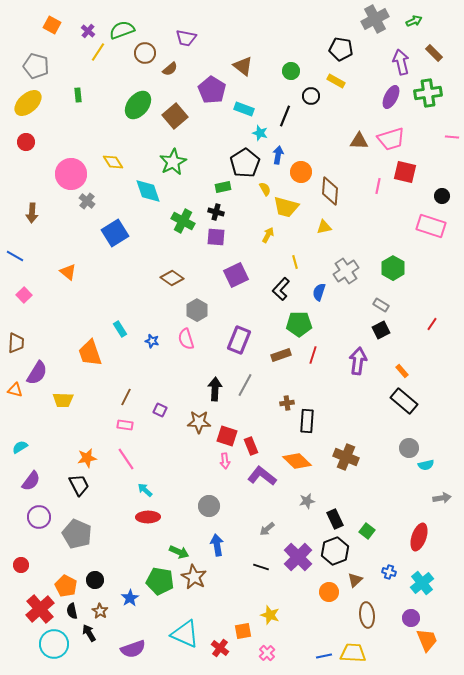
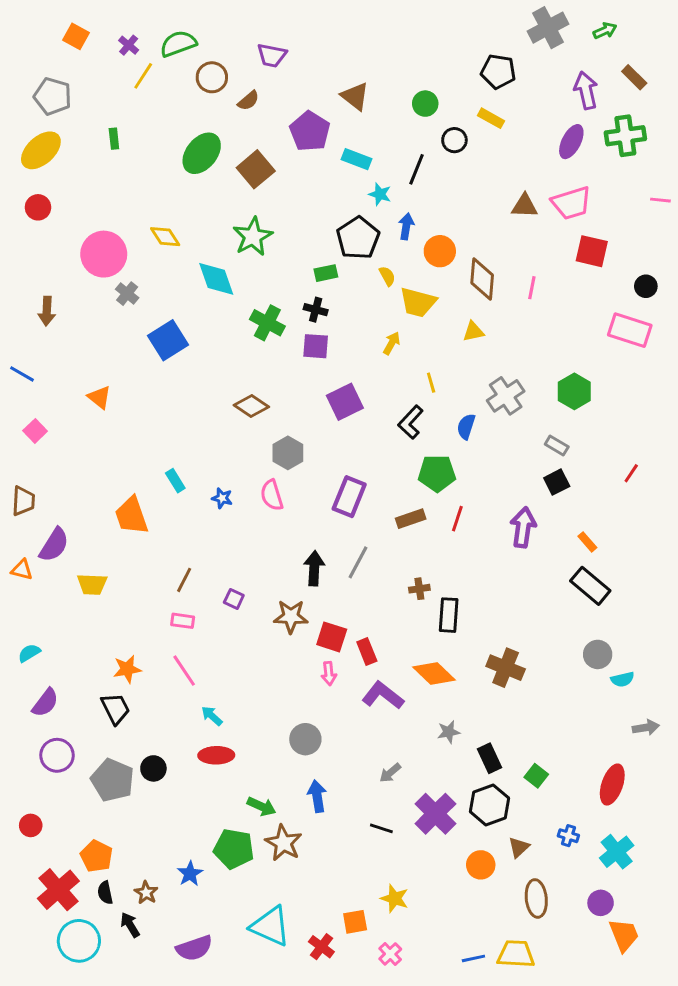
pink line: (378, 186) -> (532, 288), moved
black circle: (95, 580) -> (153, 768), moved

